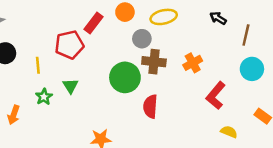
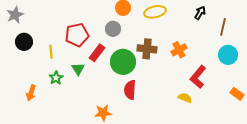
black arrow: (218, 18) -> (200, 13), turned 88
red rectangle: (94, 23) -> (97, 53), moved
gray circle: (142, 39) -> (113, 29), moved
red semicircle: (150, 106) -> (130, 90), moved
yellow semicircle: (229, 132) -> (185, 98), moved

